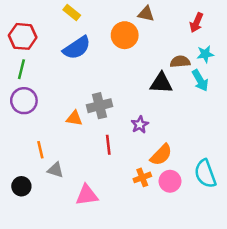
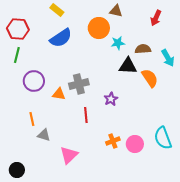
cyan star: (205, 54) -> (118, 43), moved
cyan arrow: (200, 81) -> (168, 58), moved
purple circle: (24, 101) -> (34, 81), moved
orange semicircle: (161, 155) -> (150, 78), moved, turned -78
black circle: (21, 186) -> (17, 170), moved
pink triangle: (87, 195) -> (69, 155), turned -36

